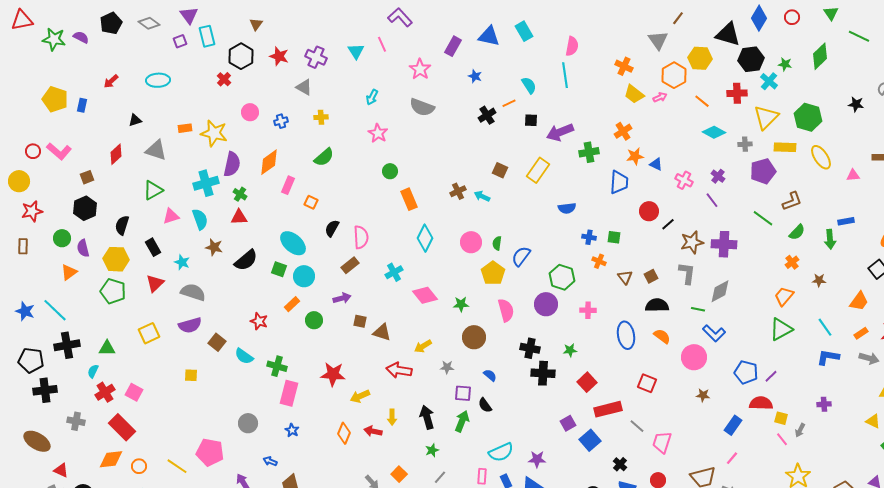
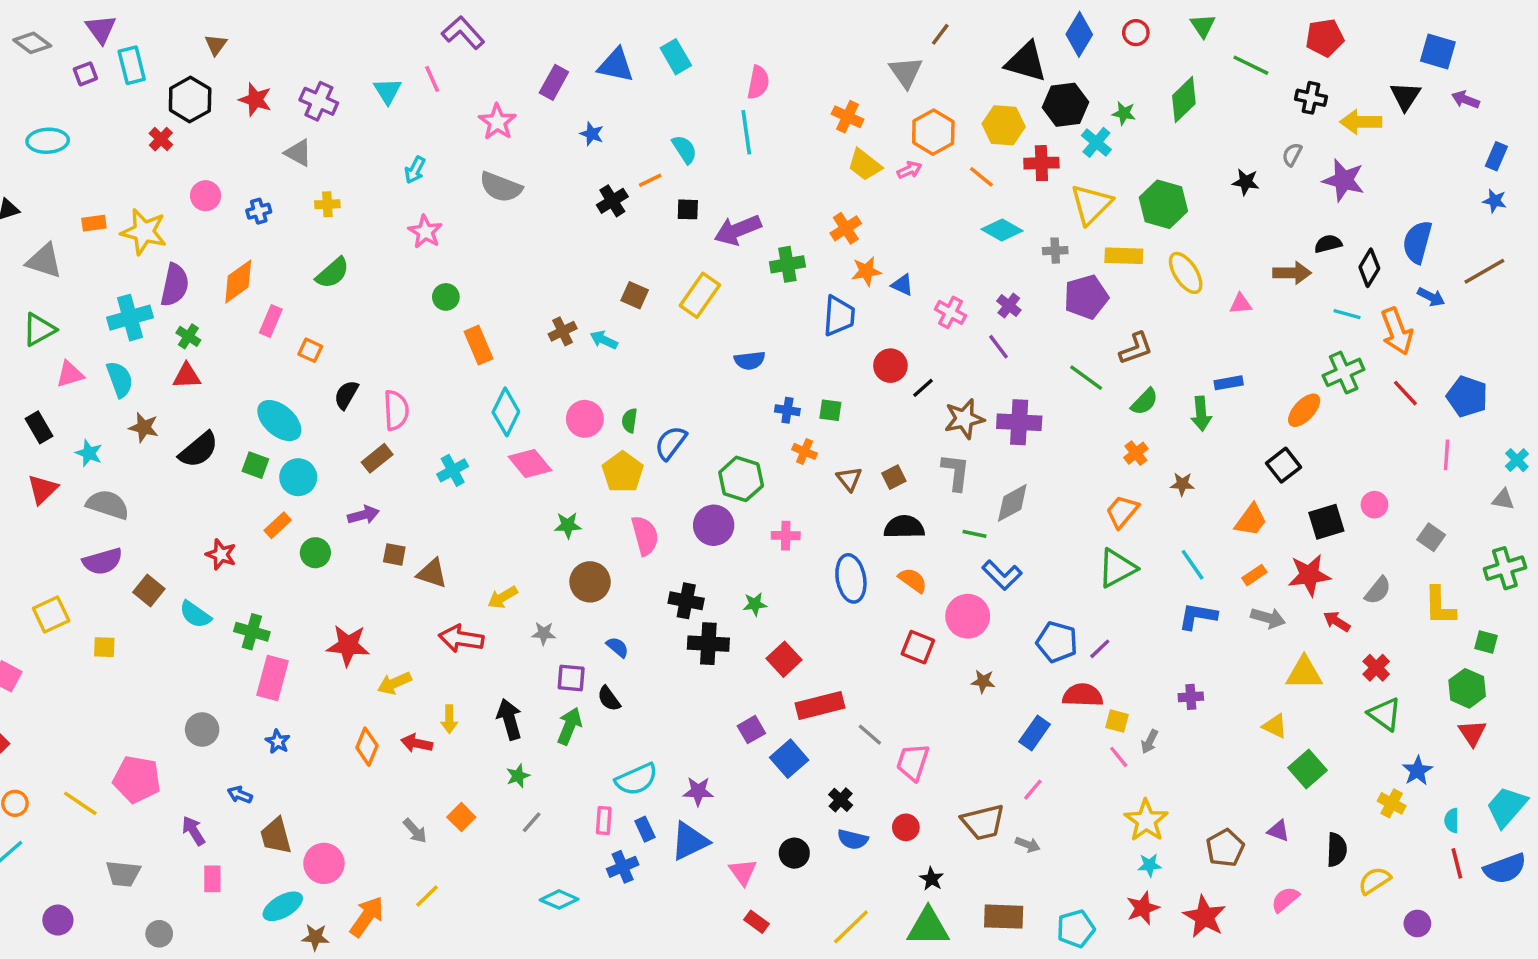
yellow hexagon: (700, 58) -> (1004, 125), moved
pink diamond: (425, 295) -> (530, 463), moved
yellow square: (149, 333) -> (51, 615), moved
red square: (647, 383) -> (918, 647), moved

